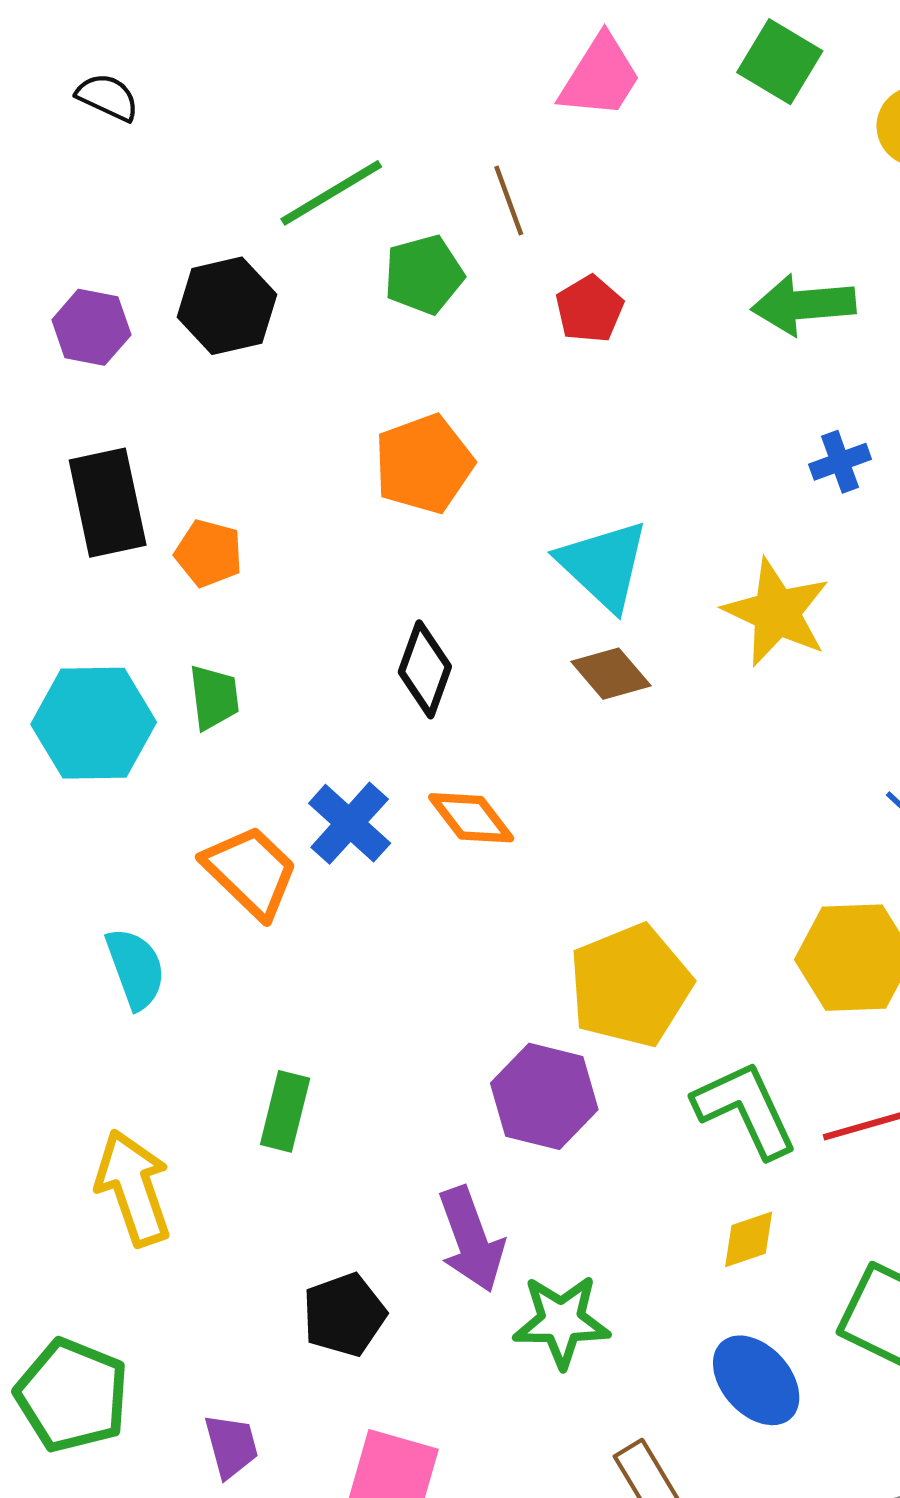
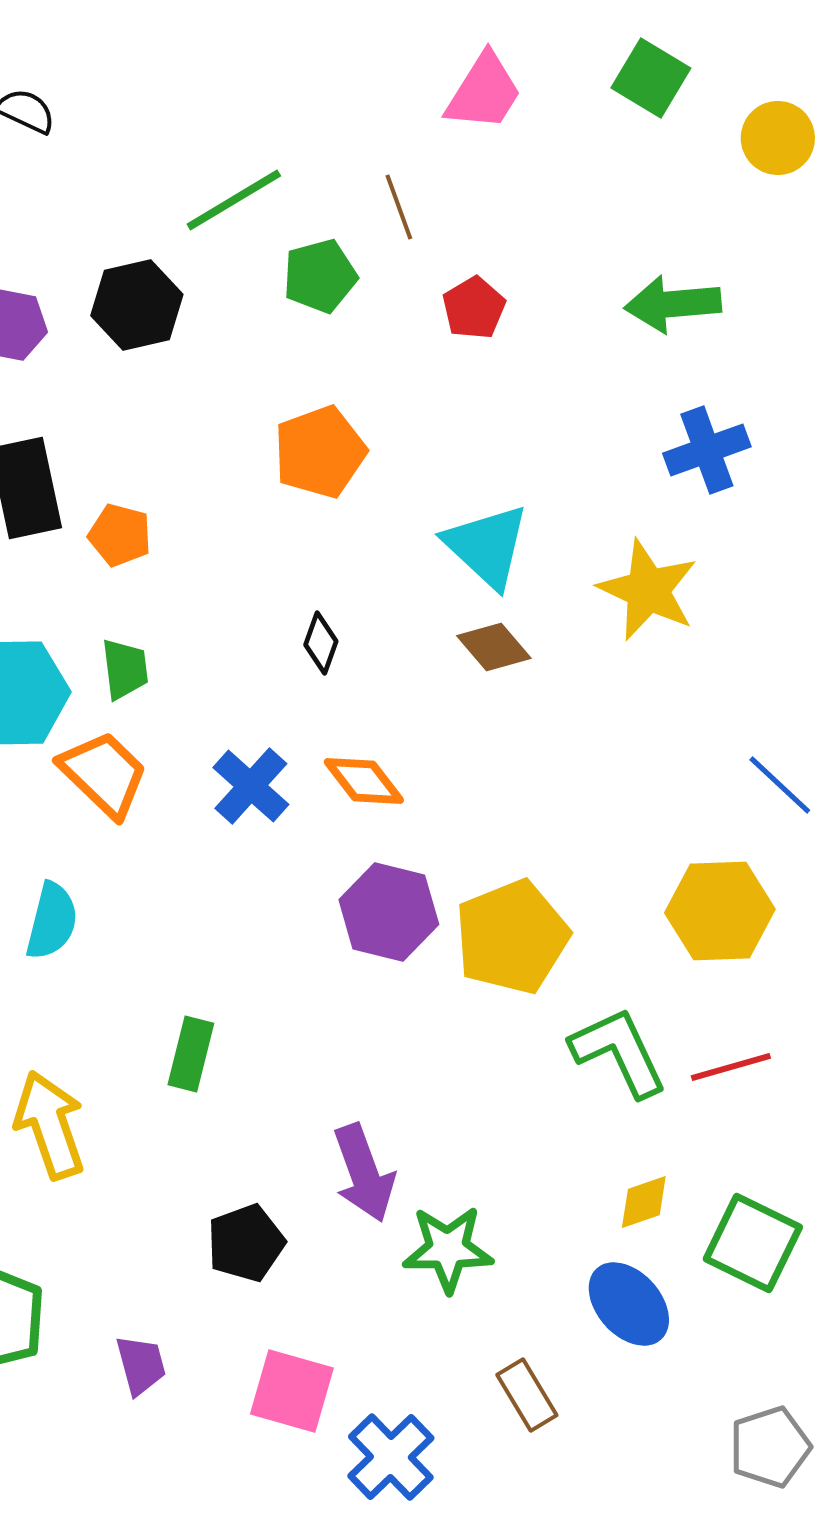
blue cross: (840, 462) -> (707, 450), size x1.5
black diamond: (425, 669) -> (321, 643), size x0.7
orange trapezoid: (251, 872) -> (104, 774), moved
cyan semicircle: (136, 968) -> (52, 921), turned 34
purple hexagon: (544, 1096) -> (389, 912), moved
yellow diamond: (749, 1239) -> (644, 1202), moved

